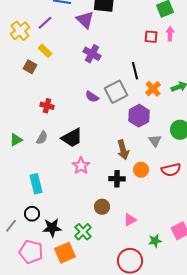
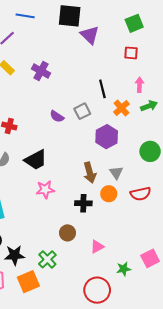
purple triangle: (85, 20) -> (90, 35), moved
pink arrow: (170, 34) -> (139, 85), moved
red square: (151, 37) -> (131, 53), moved
purple cross: (92, 54) -> (41, 71), moved
gray square: (116, 92) -> (82, 111), size x0.7
gray triangle: (155, 141) -> (116, 173), moved
pink star: (81, 166) -> (45, 190), turned 30

